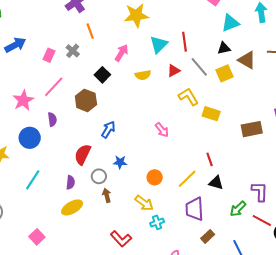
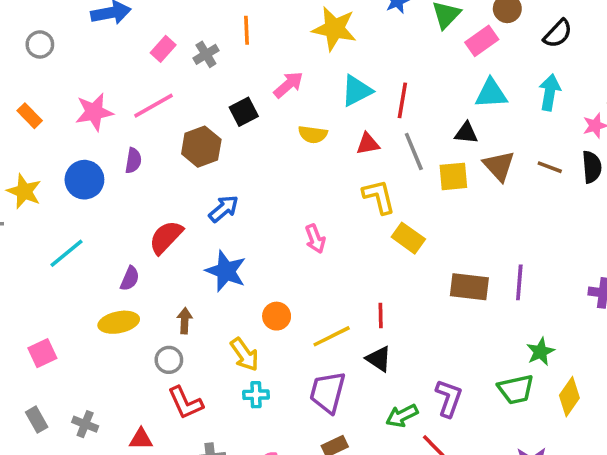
blue star: (120, 162) -> (226, 271), size x1.6
gray circle: (99, 176) -> (169, 360), moved

